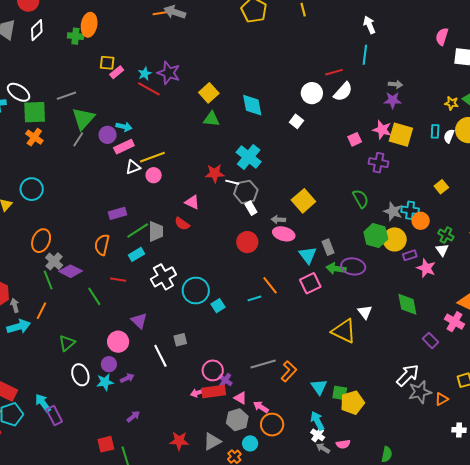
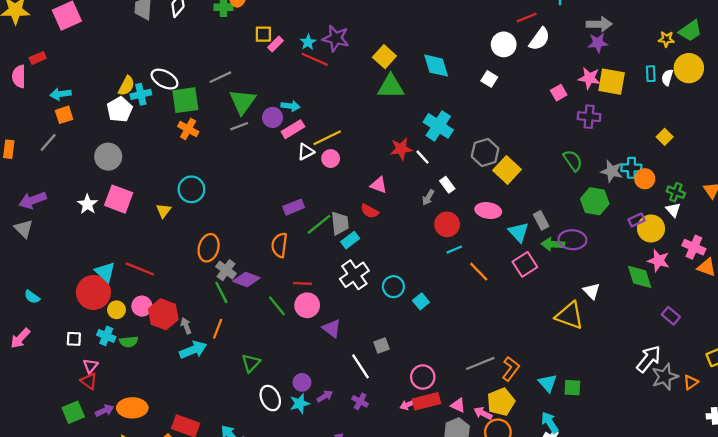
gray arrow: (395, 84) -> (599, 24), size x1.5
green triangle: (211, 119) -> (391, 87), size x1.4
gray line: (78, 139) -> (239, 126), turned 42
white line: (232, 182) -> (422, 157), turned 40
gray hexagon: (246, 192) -> (485, 152), moved
gray arrow: (278, 220) -> (428, 197), moved, turned -56
yellow circle: (395, 239) -> (651, 228), moved
cyan rectangle: (137, 254) -> (350, 240), moved
pink star: (426, 268) -> (659, 261), moved
cyan circle: (196, 290) -> (393, 287), size x0.7
cyan line: (254, 298) -> (454, 250), moved
pink cross: (455, 322) -> (694, 247), moved
pink circle: (118, 342) -> (307, 305), moved
purple cross: (225, 380) -> (360, 401), moved
yellow pentagon: (352, 403) -> (501, 402), moved

